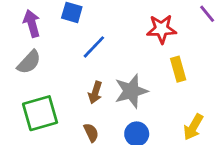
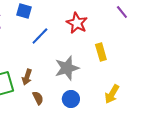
red star: (162, 29) -> (77, 23), moved, turned 30
brown arrow: (95, 92) -> (27, 77), moved

